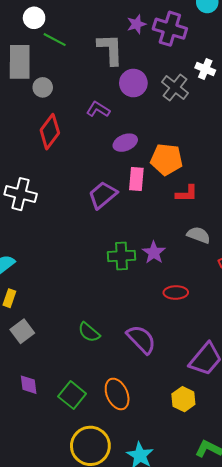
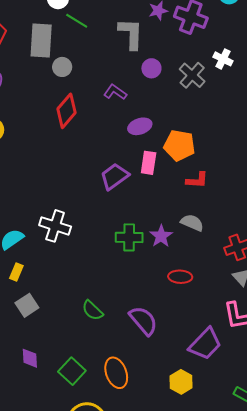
purple circle: (133, 83) -> (151, 68), size x0.7
white cross: (21, 194) -> (55, 226), moved
gray semicircle: (199, 235) -> (192, 223), moved

